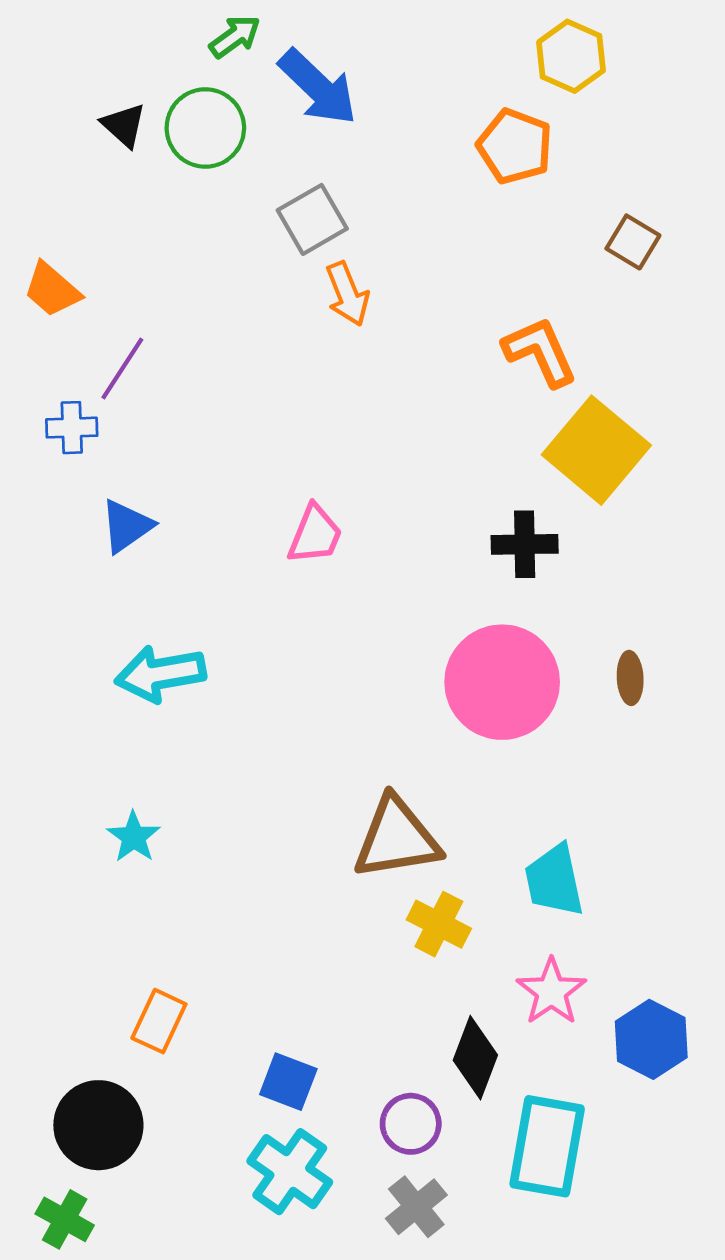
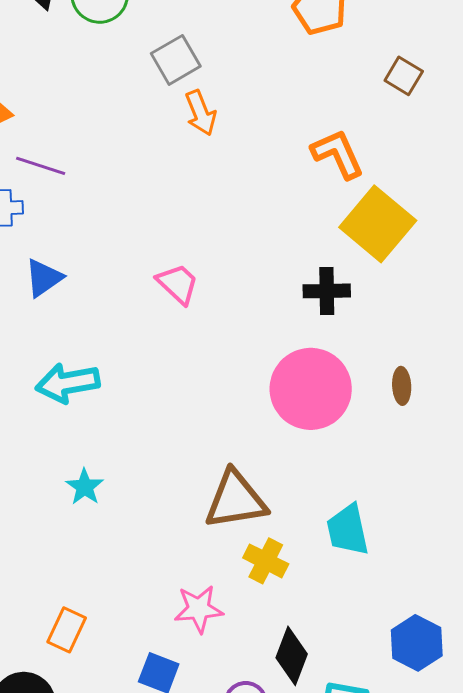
purple line: (122, 369) -> (41, 166), turned 75
pink trapezoid: (315, 534) -> (178, 284), turned -69
cyan star: (134, 837) -> (85, 487), moved
pink star: (551, 992) -> (199, 609), moved, turned 30

